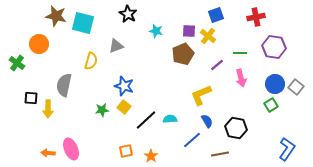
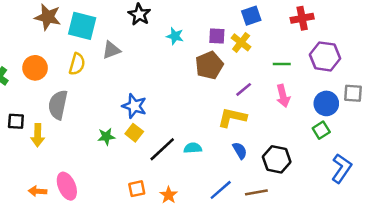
orange circle: (39, 44) -> (35, 68), moved
gray triangle: (116, 46) -> (111, 50), moved
yellow semicircle: (91, 61) -> (77, 64), moved
purple line: (217, 65) -> (244, 89), moved
gray square: (296, 87) -> (353, 93), moved, turned -35
yellow L-shape: (201, 95) -> (232, 117), turned 35
blue line: (192, 140) -> (221, 190), moved
blue L-shape: (287, 149) -> (342, 168), moved

